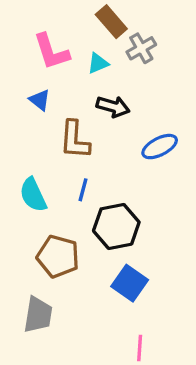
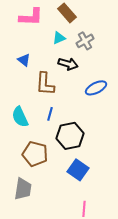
gray cross: (141, 48) -> (85, 41), moved
pink L-shape: (51, 52) -> (31, 17), moved, turned -70

